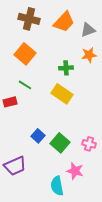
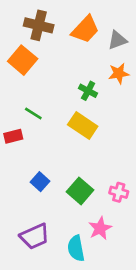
orange square: (25, 54) -> (23, 60), moved
green cross: (66, 68) -> (88, 91), turned 32
blue square: (38, 136) -> (40, 182), moved
purple trapezoid: (15, 166) -> (35, 236), moved
pink star: (75, 171) -> (100, 228), turned 30

